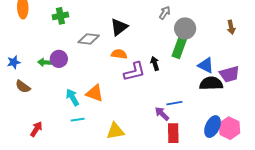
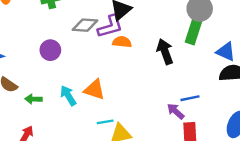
green arrow: (45, 62) -> (34, 99), moved
black arrow: (155, 63) -> (165, 52), size x1.5
purple L-shape: (134, 72) -> (110, 26), moved
cyan line: (78, 120) -> (105, 122), moved

